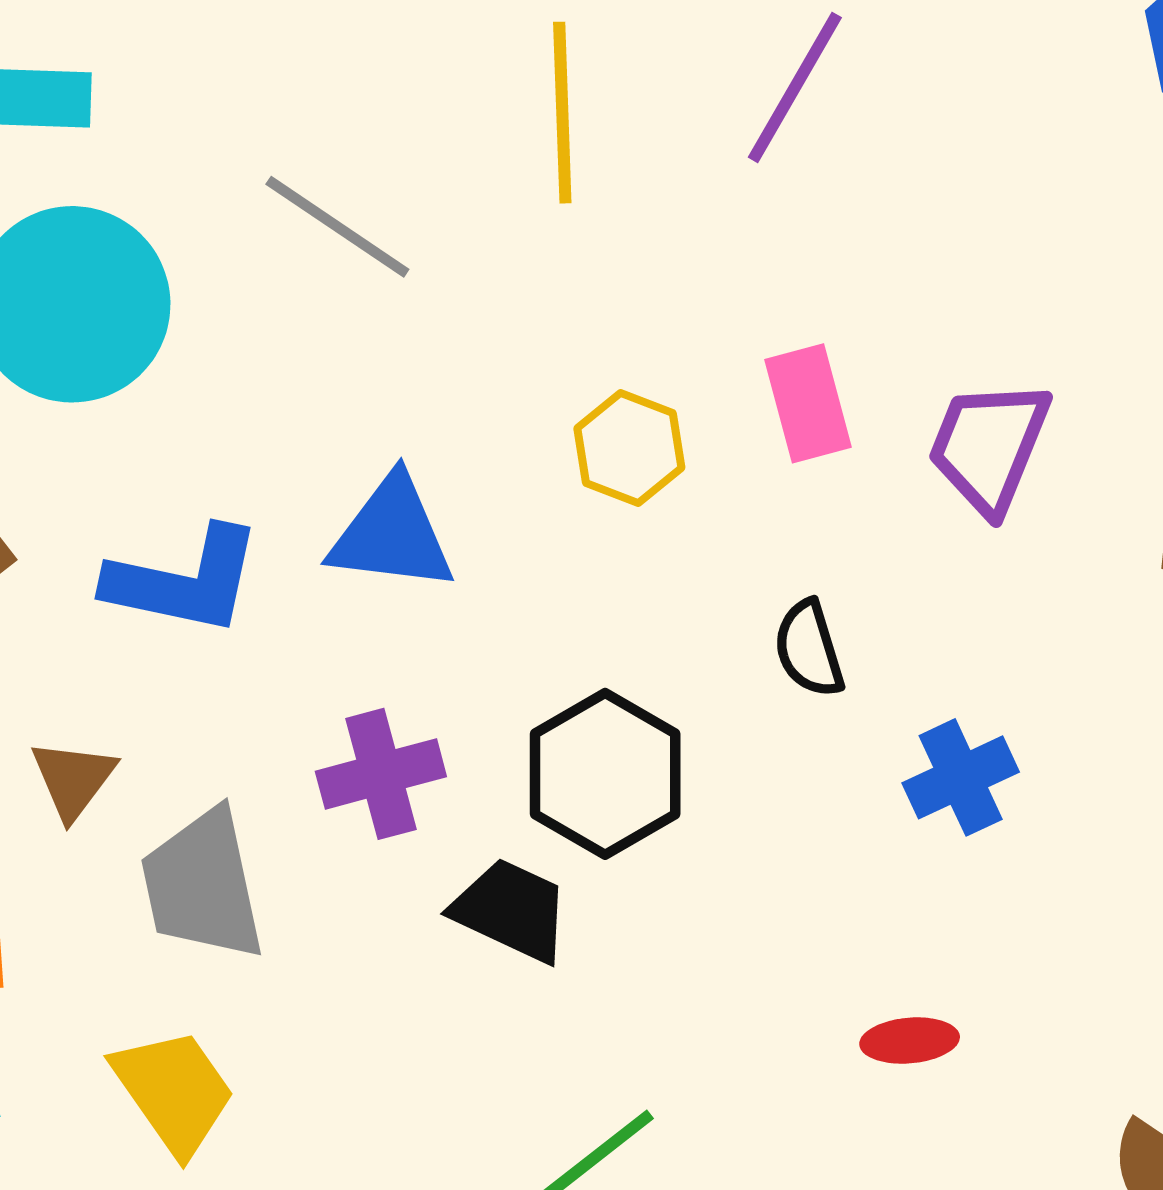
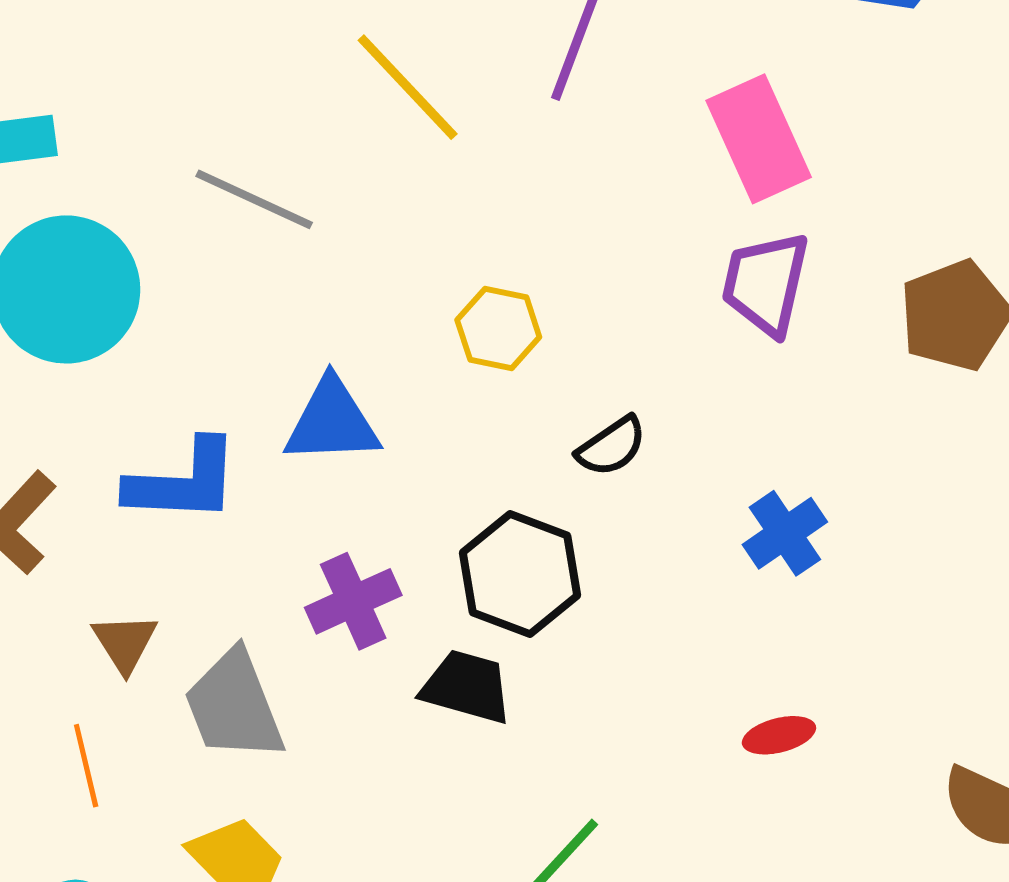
yellow line: (562, 113) -> (408, 87), turned -32
pink rectangle: (808, 403) -> (759, 139), moved, size x1.4
black semicircle: (809, 649) -> (612, 446), moved, turned -98

